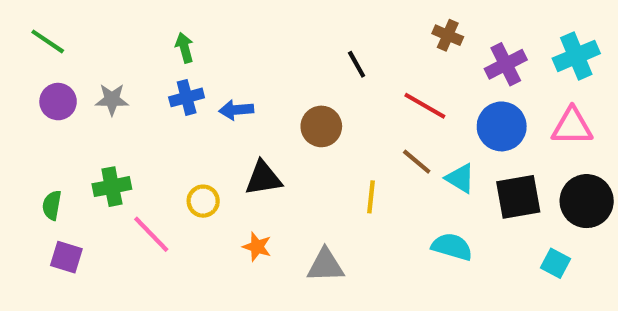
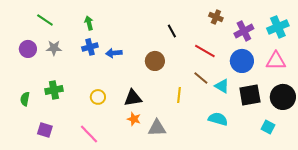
green line: (48, 41) -> (45, 20), moved
black triangle: (263, 178) -> (133, 98), moved
pink line: (151, 234) -> (89, 134), moved
orange star: (257, 247) -> (134, 119), moved
purple square: (66, 257) -> (45, 130), moved

